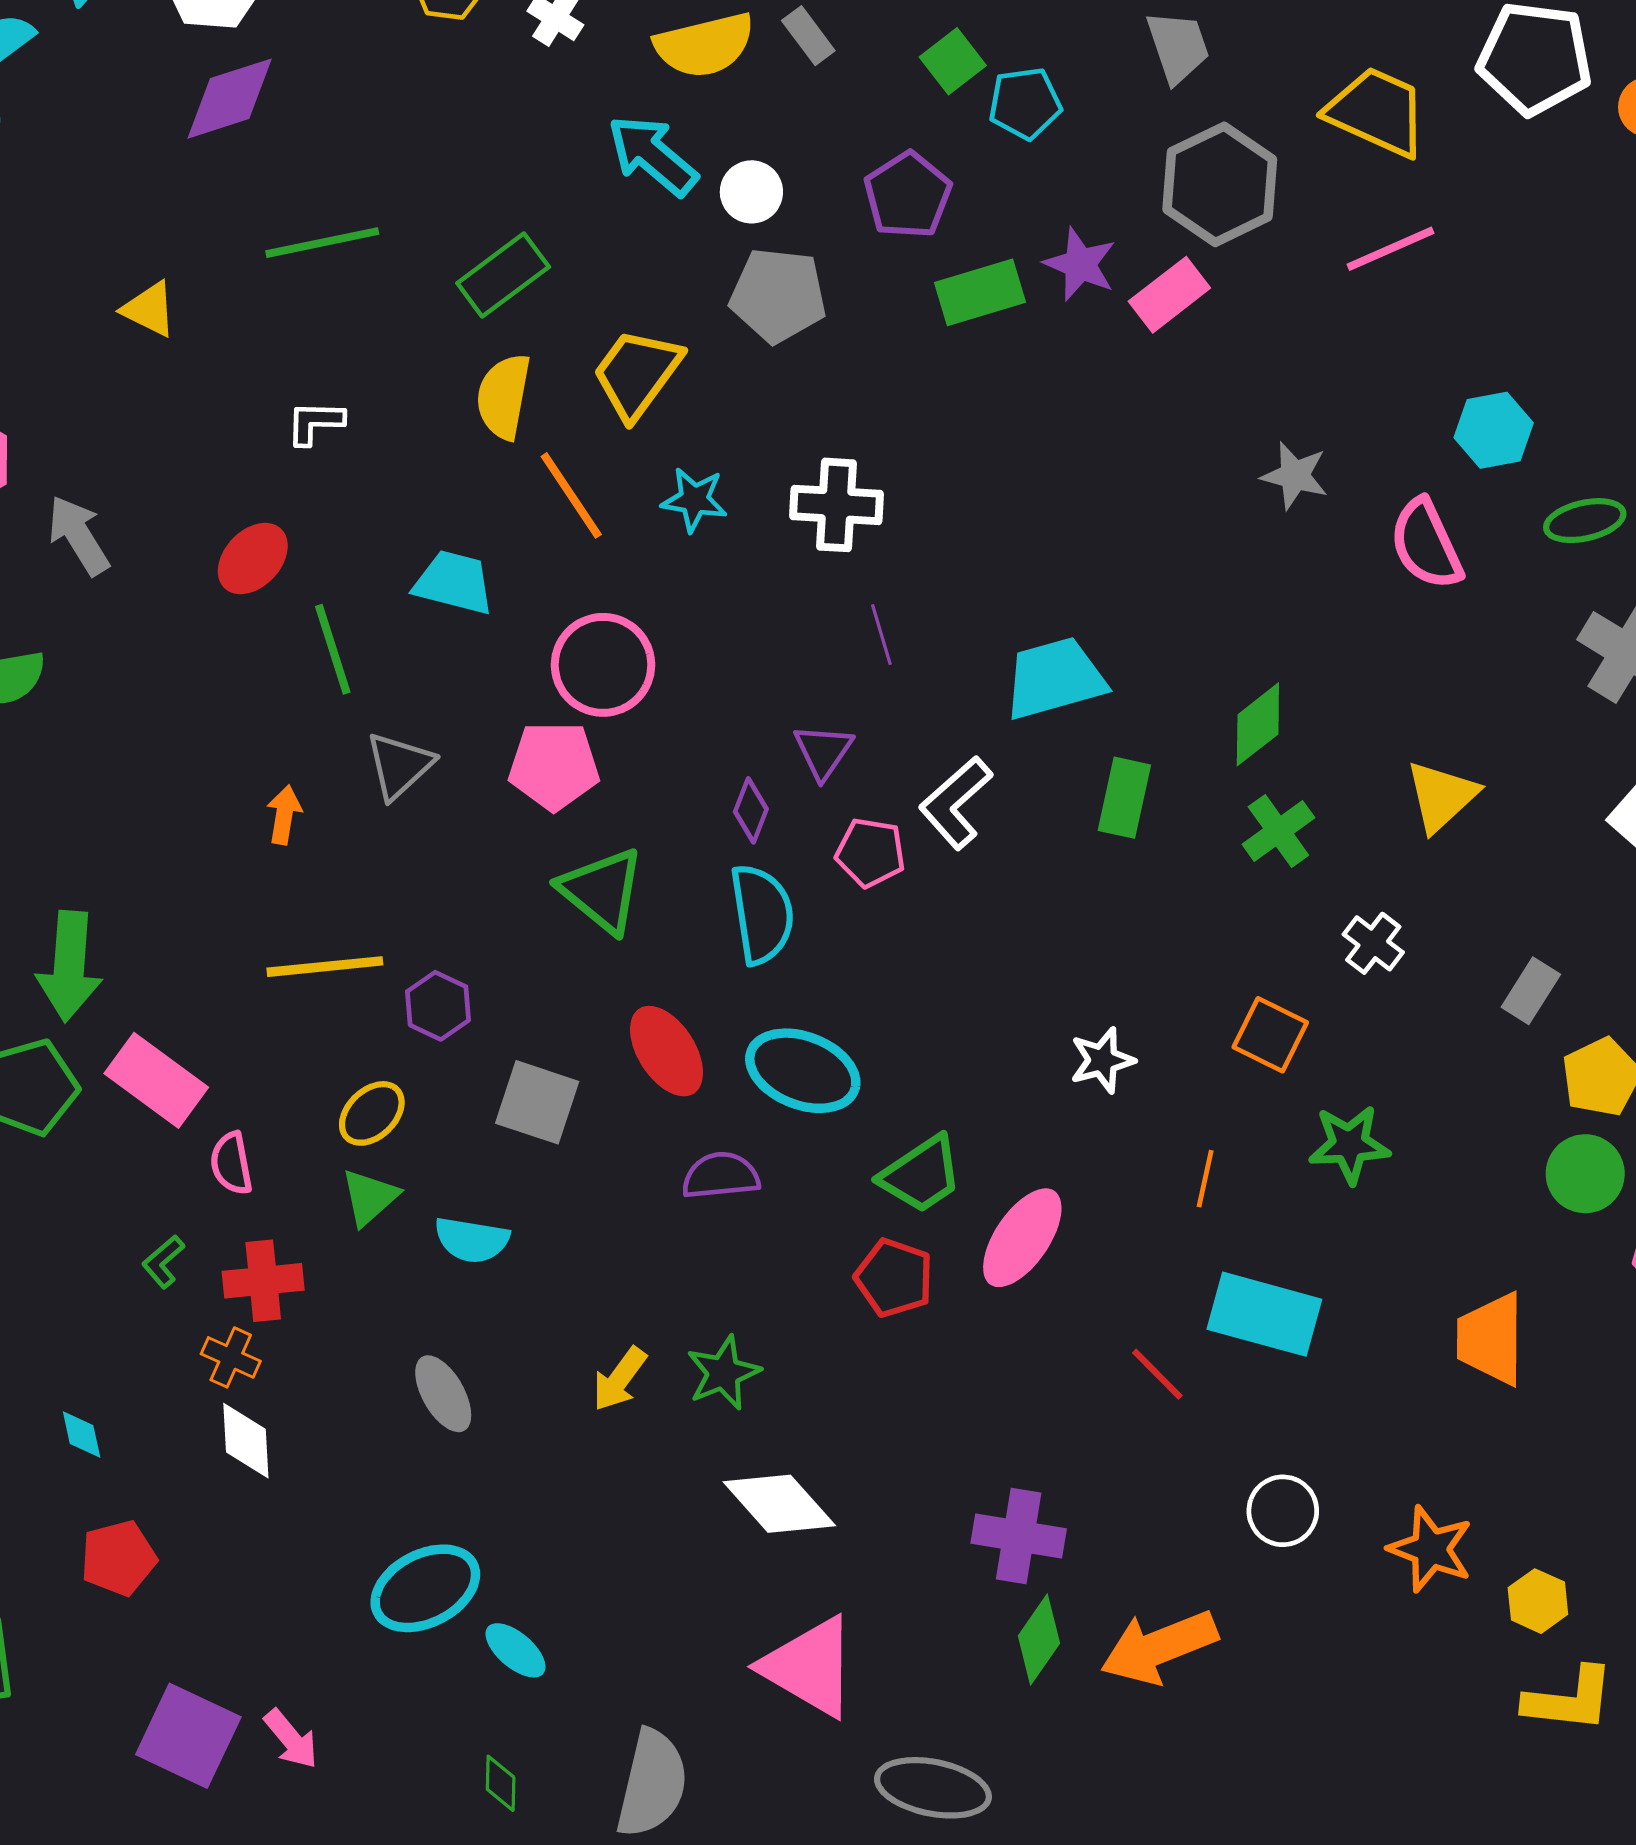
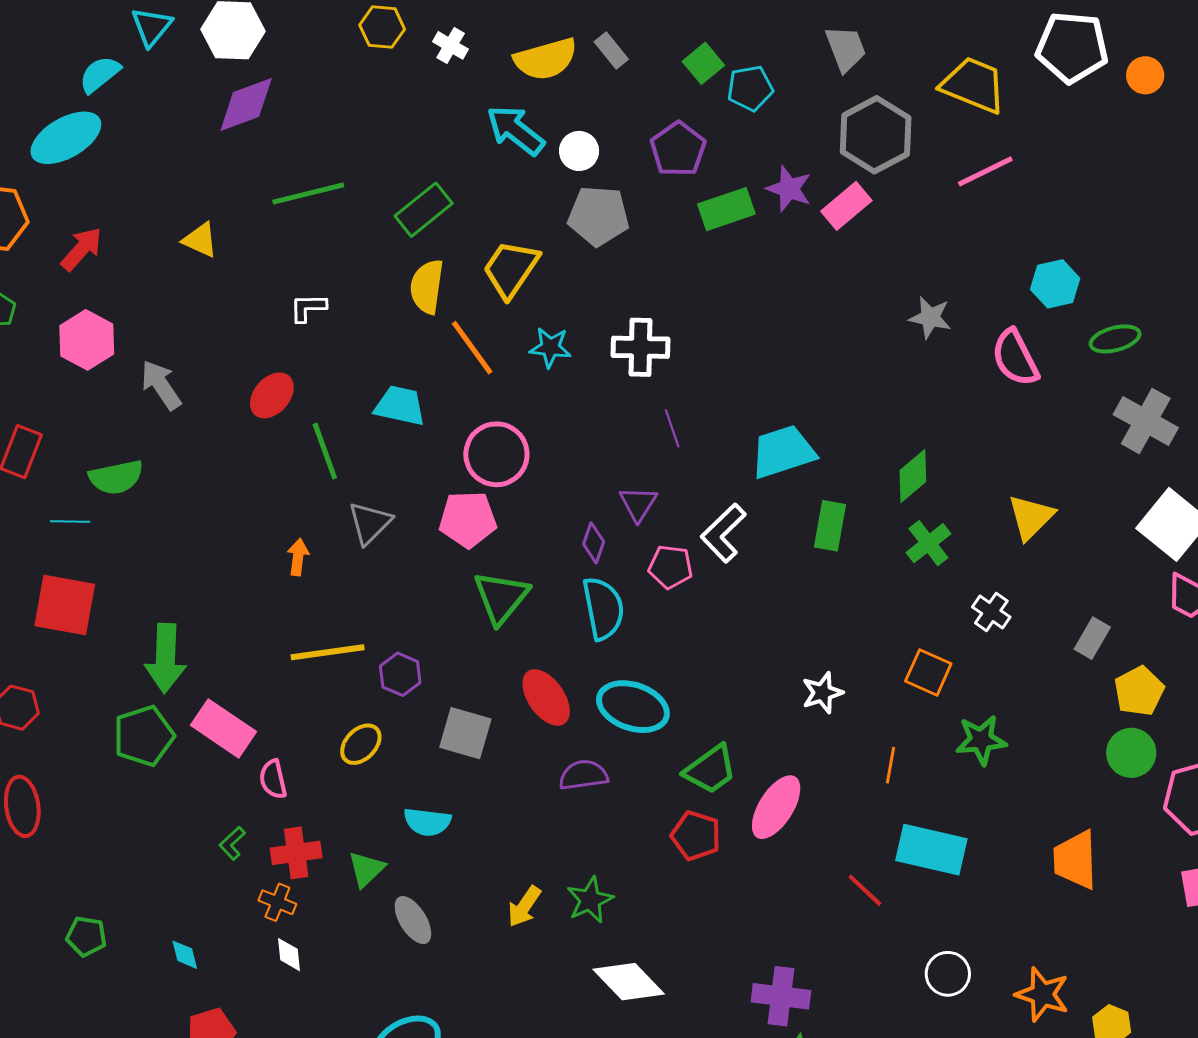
green triangle: (602, 891) -> (501, 597), turned 32
green triangle: (370, 1197) -> (366, 869), moved
white diamond: (246, 1441) -> (289, 955), size x0.7

